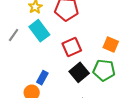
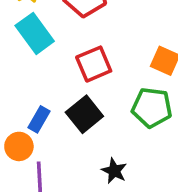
black square: (79, 72) -> (84, 114), moved

